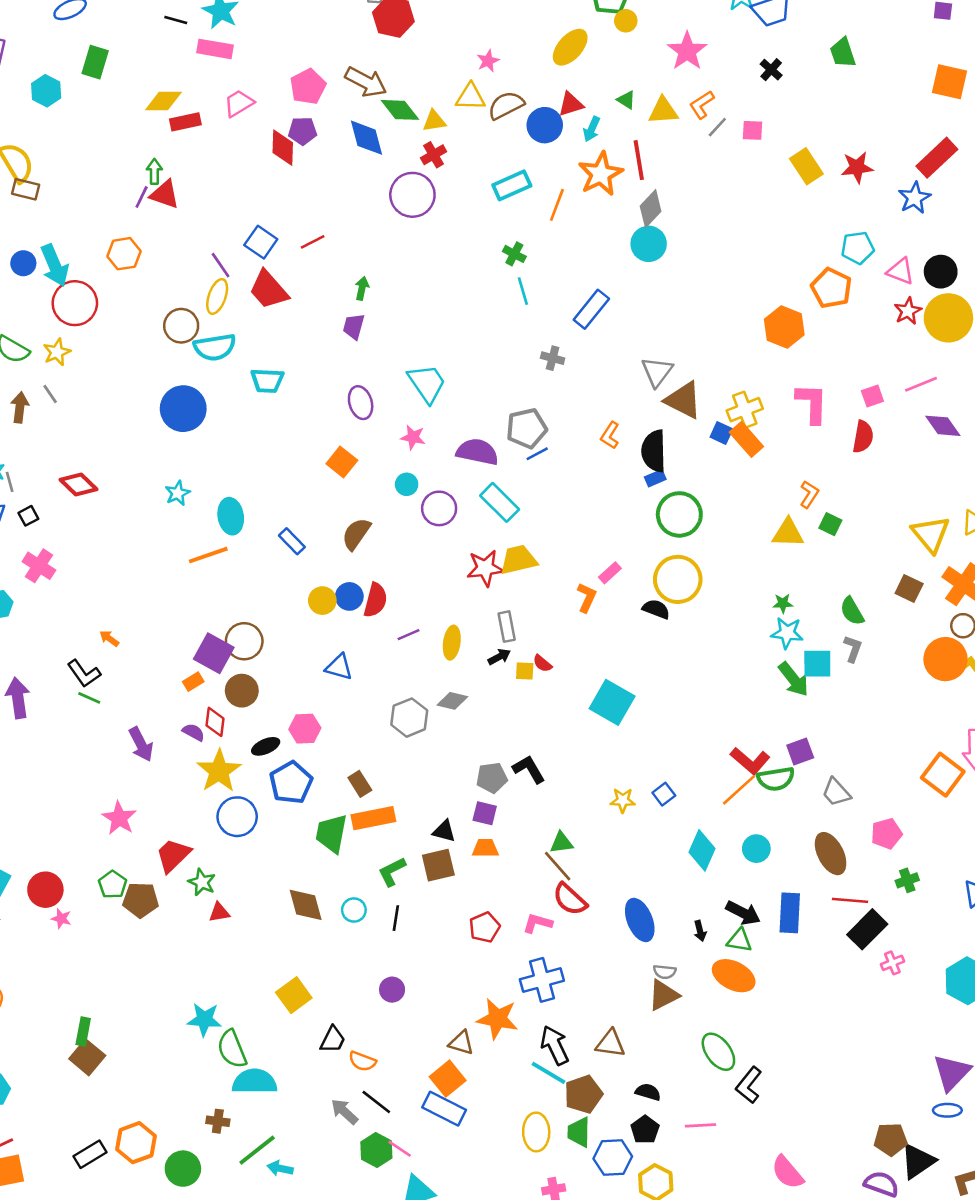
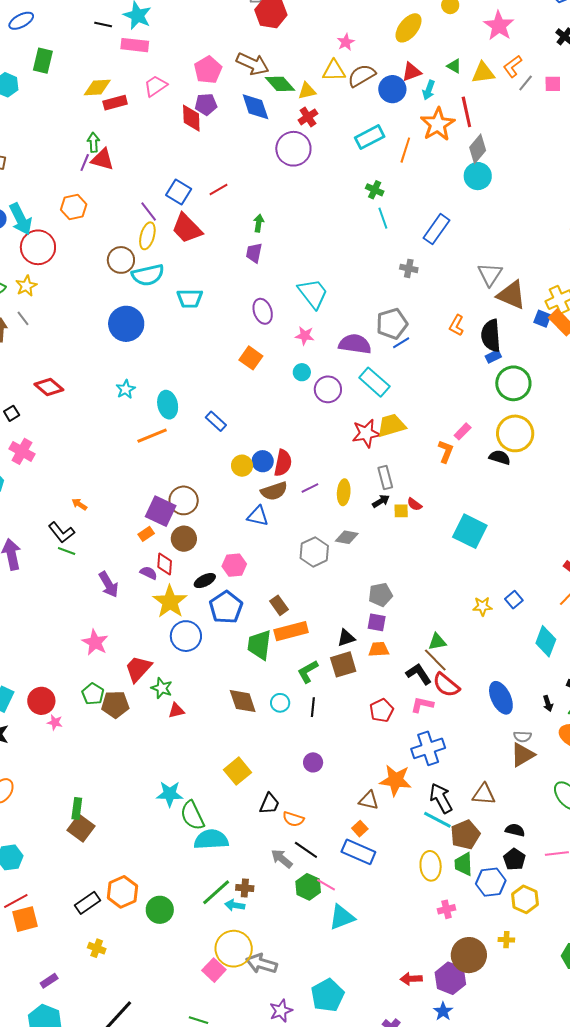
brown semicircle: (356, 534) -> (274, 491), moved, turned -140
black L-shape: (529, 769) -> (419, 674), moved
black triangle: (444, 831) -> (346, 638), turned -30
orange square: (448, 1079) -> (360, 829), size x0.6
brown cross: (218, 1121) -> (245, 888), moved

